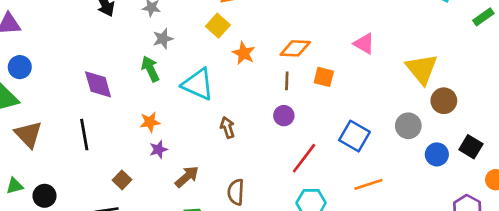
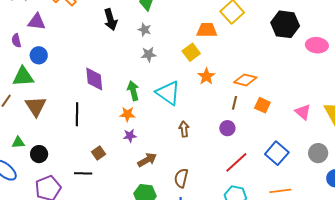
pink triangle: (364, 44) -> (303, 112), moved
green arrow: (150, 69) -> (133, 91), moved

